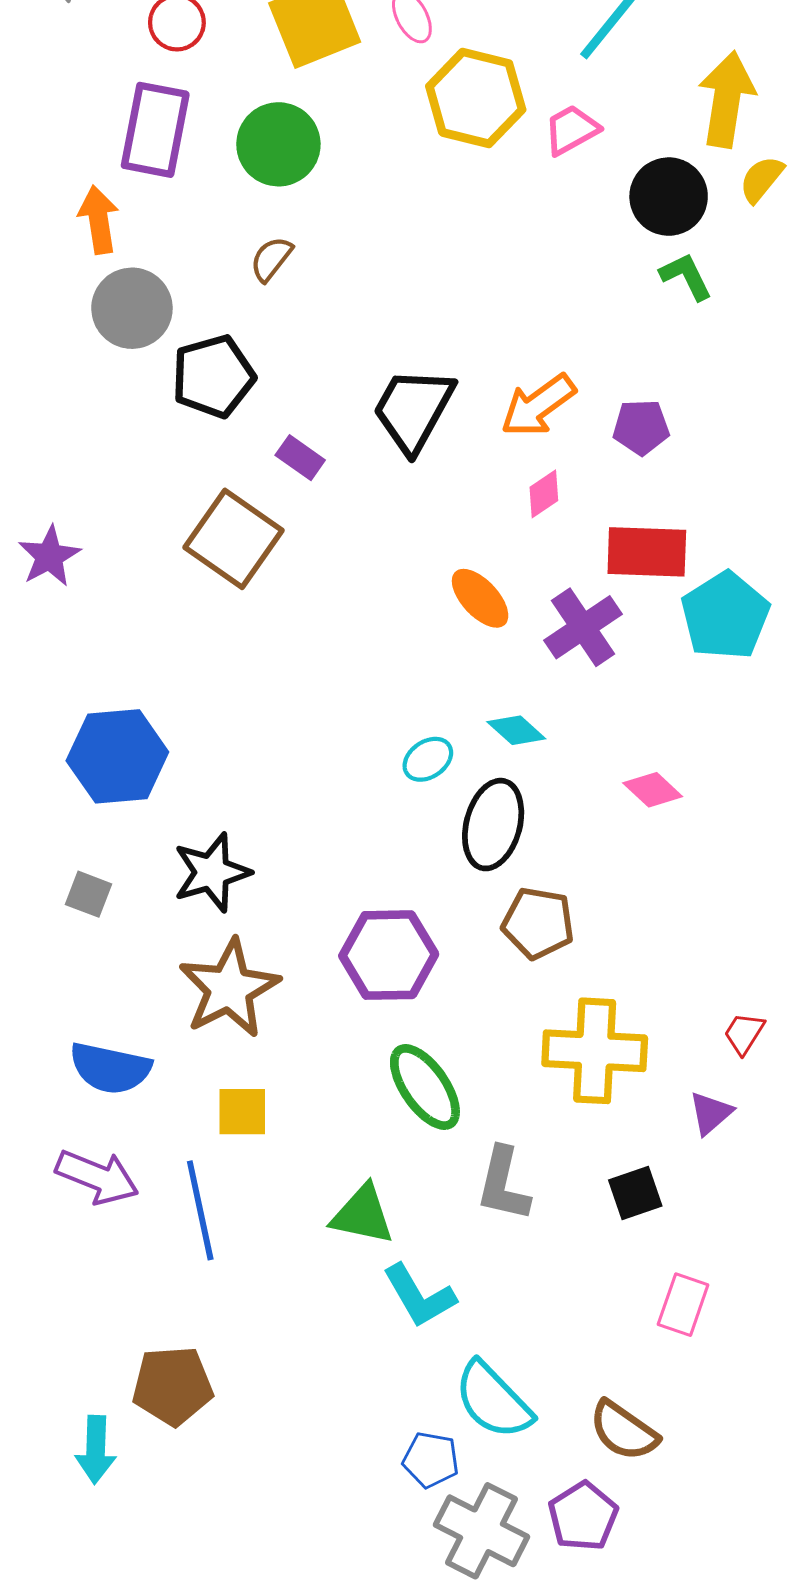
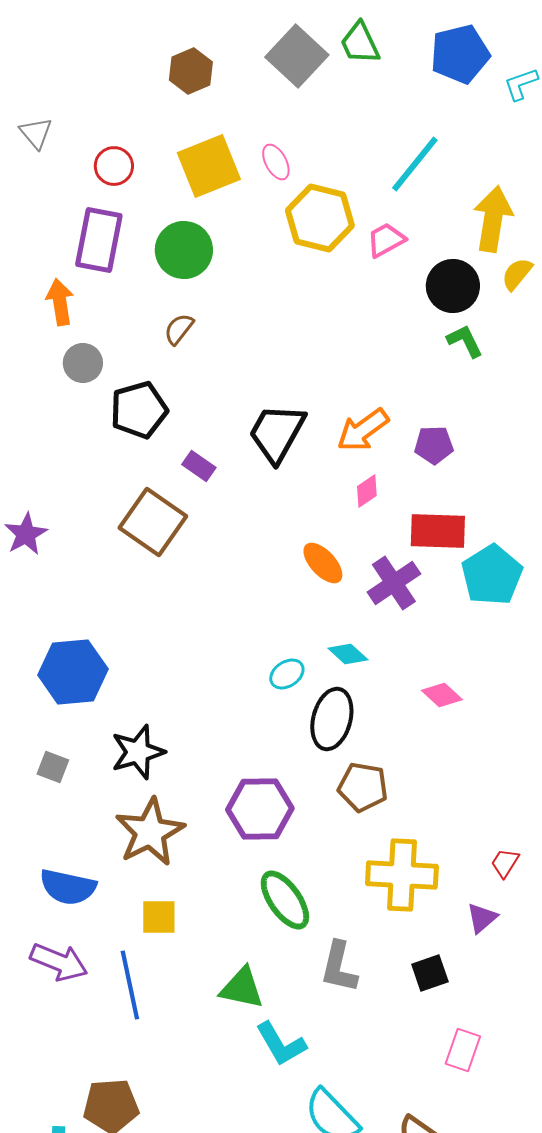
gray circle: (132, 308) -> (83, 363), size x0.7

